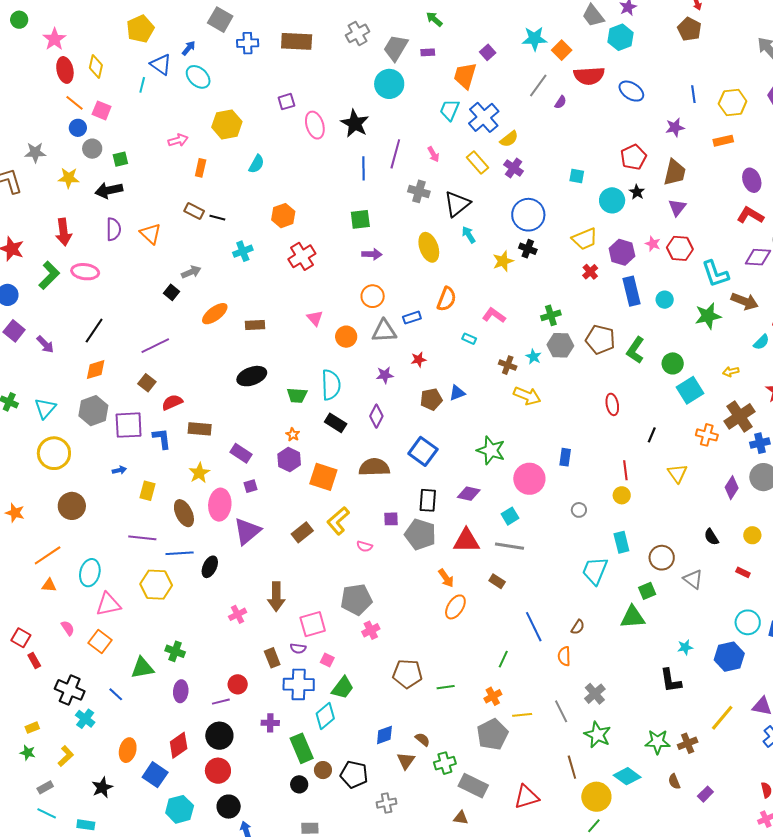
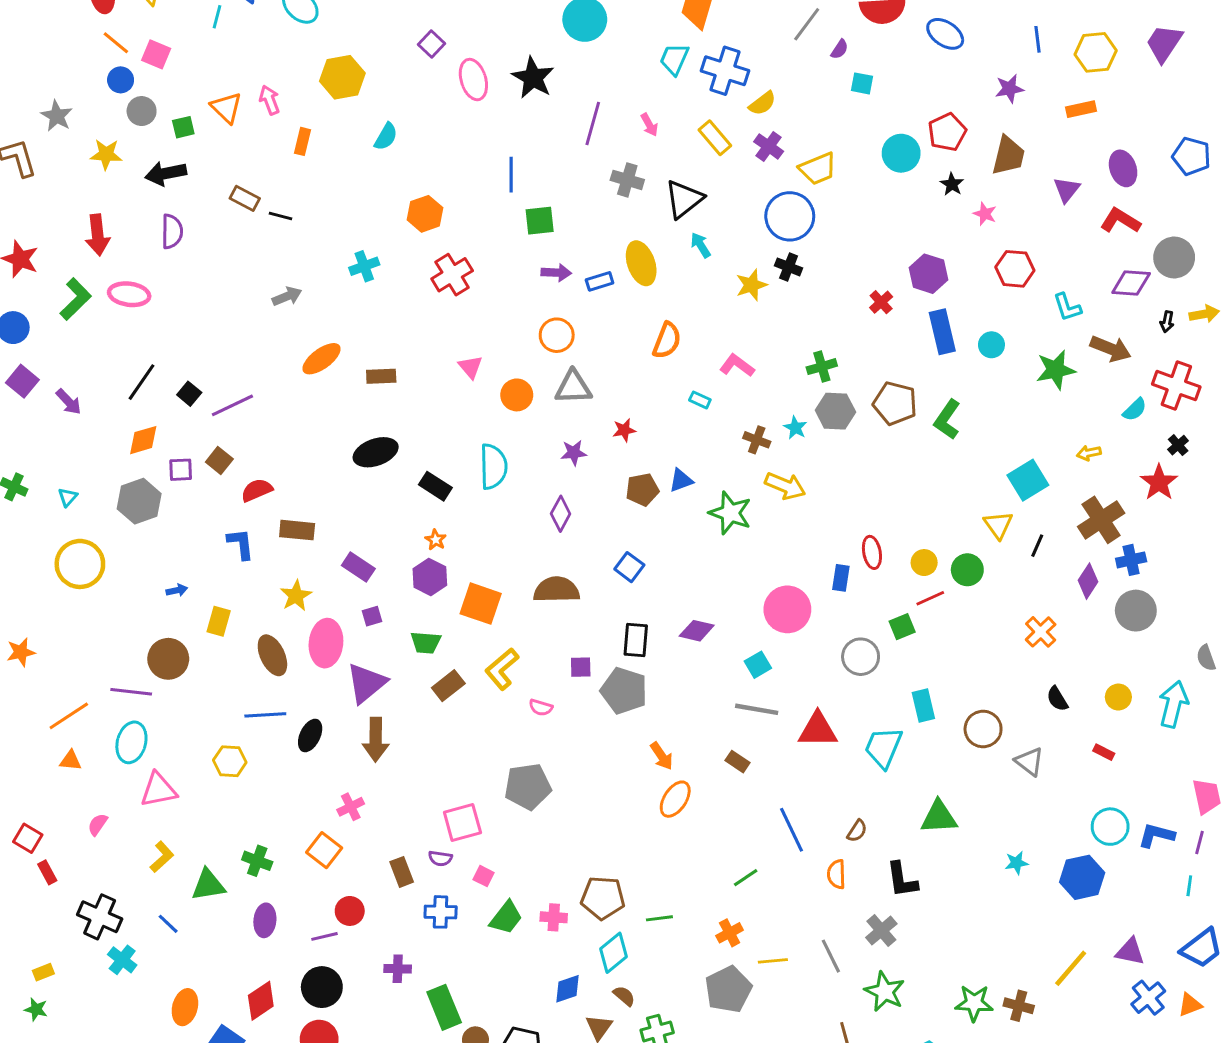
purple square: (286, 102) -> (432, 44), turned -30
blue cross: (484, 117) -> (725, 71), turned -32
pink arrow: (178, 140) -> (270, 100), turned -96
gray star: (35, 152) -> (57, 116), turned 30
blue line: (364, 168) -> (511, 175), moved
cyan square: (577, 176) -> (862, 83), moved
cyan circle: (612, 200) -> (901, 153), moved
purple triangle: (677, 207) -> (1067, 190), moved
brown rectangle: (194, 211) -> (245, 198), moved
black line: (217, 218) -> (281, 216), moved
orange triangle: (151, 234) -> (226, 108), moved
yellow trapezoid: (585, 239) -> (818, 169), moved
pink star: (653, 244) -> (985, 214), moved
cyan L-shape: (715, 274) -> (1067, 307), size x0.7
black square: (171, 292) -> (189, 394), moved
blue rectangle: (412, 318) -> (600, 281), moved
green circle: (673, 363) -> (967, 570), moved
green trapezoid: (297, 395) -> (426, 643), moved
red ellipse: (612, 404) -> (872, 552), moved
cyan triangle: (45, 408) -> (68, 497), size x0.6
black rectangle: (336, 423) -> (435, 486), moved
purple square: (129, 425) -> (181, 470), moved, size x0.6
black line: (652, 435) -> (1037, 546), moved
orange cross: (707, 435) -> (1041, 632), moved, turned 30
green star: (491, 450) -> (730, 513), moved
blue square: (423, 451) -> (629, 567), size x0.7
red line: (625, 470) -> (930, 598), turned 72
yellow triangle: (677, 473) -> (998, 525), moved
purple diamond: (732, 488) -> (1088, 581), moved
yellow circle: (622, 495) -> (924, 563), moved
brown circle: (72, 506) -> (168, 659), moved
gray circle: (579, 510) -> (861, 657), size x1.6
orange star: (15, 513) -> (21, 652), turned -30
purple line: (142, 538) -> (131, 692), moved
red triangle: (466, 541) -> (818, 730), moved
yellow hexagon: (156, 585) -> (230, 761), size x0.7
green square: (647, 591) -> (902, 627), moved
brown arrow: (276, 597) -> (376, 740), moved
pink semicircle: (68, 628) -> (98, 824), turned -112
pink cross: (371, 630) -> (554, 917), moved, turned 30
orange square: (100, 642) -> (324, 850), moved
green line: (503, 659) -> (746, 878), turned 30
black L-shape: (671, 681) -> (902, 880), moved
blue cross: (299, 684) -> (441, 912), size x0.7
cyan diamond: (325, 716) -> (613, 953), moved
brown cross: (688, 743) -> (1019, 1006), turned 36
yellow L-shape: (66, 756) -> (162, 857), moved

